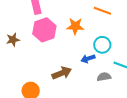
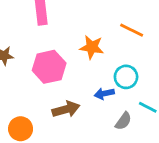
pink hexagon: (44, 30) -> (49, 67), moved
gray semicircle: (104, 77) -> (123, 121), turned 128

